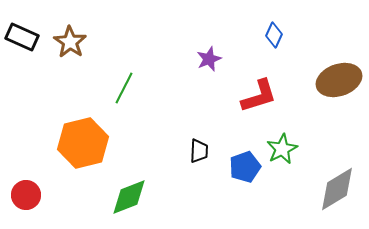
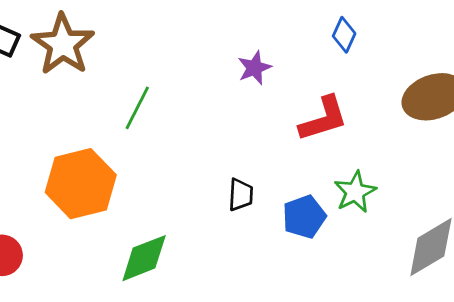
brown star: (70, 42) -> (63, 44), size x1.4

